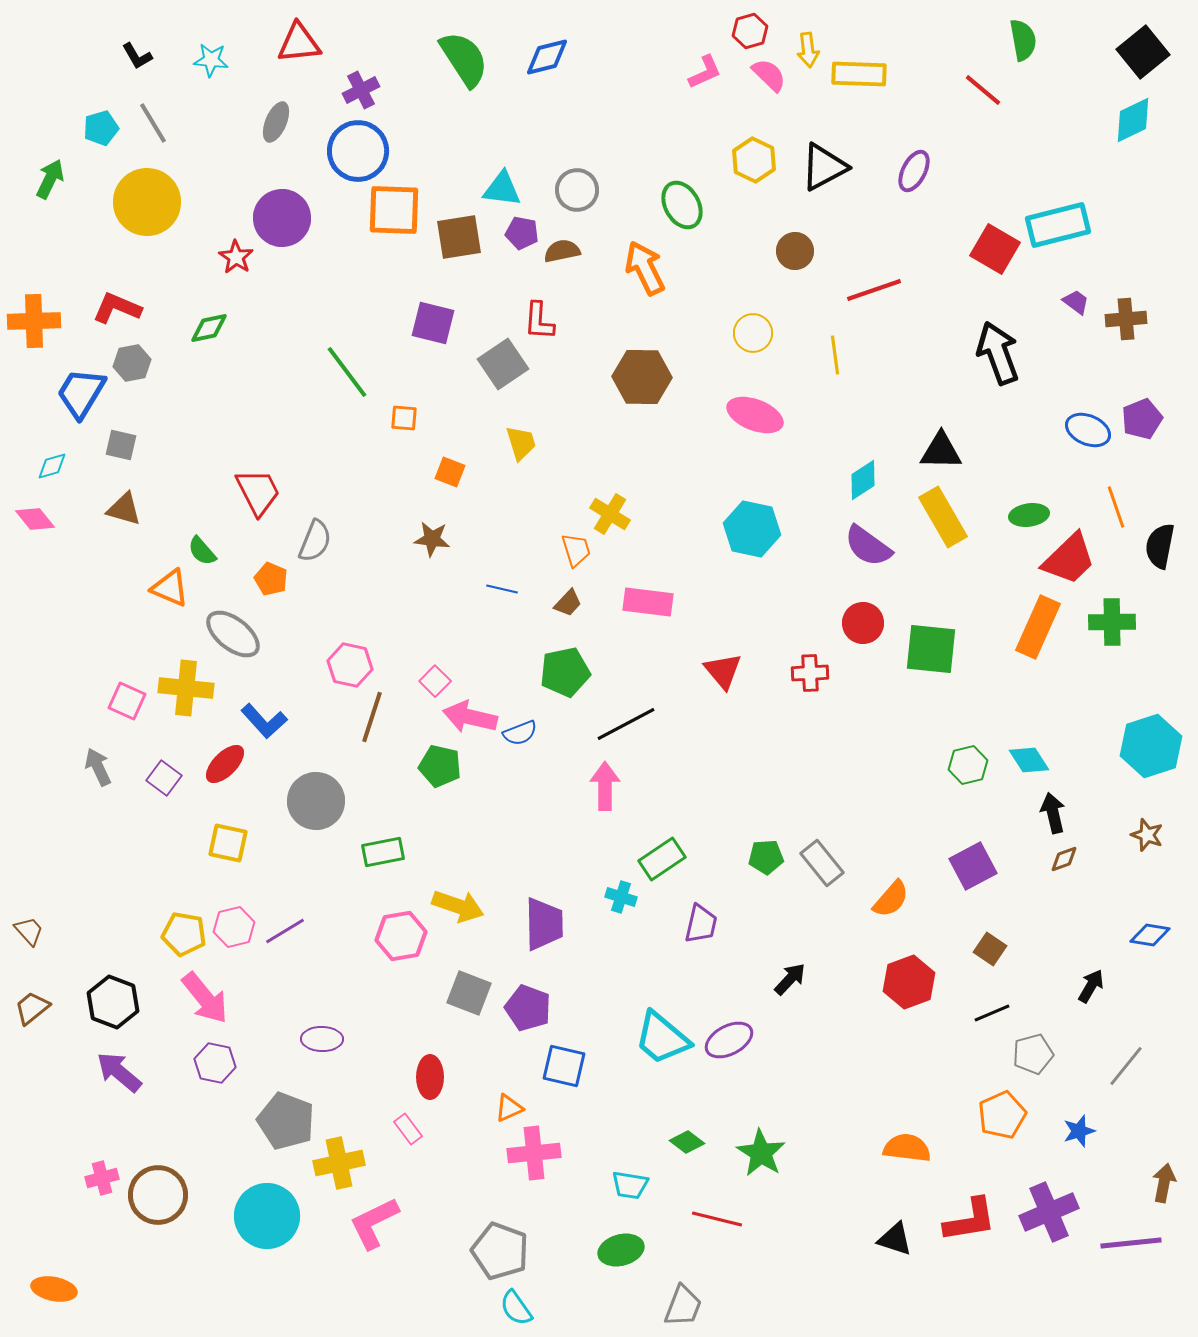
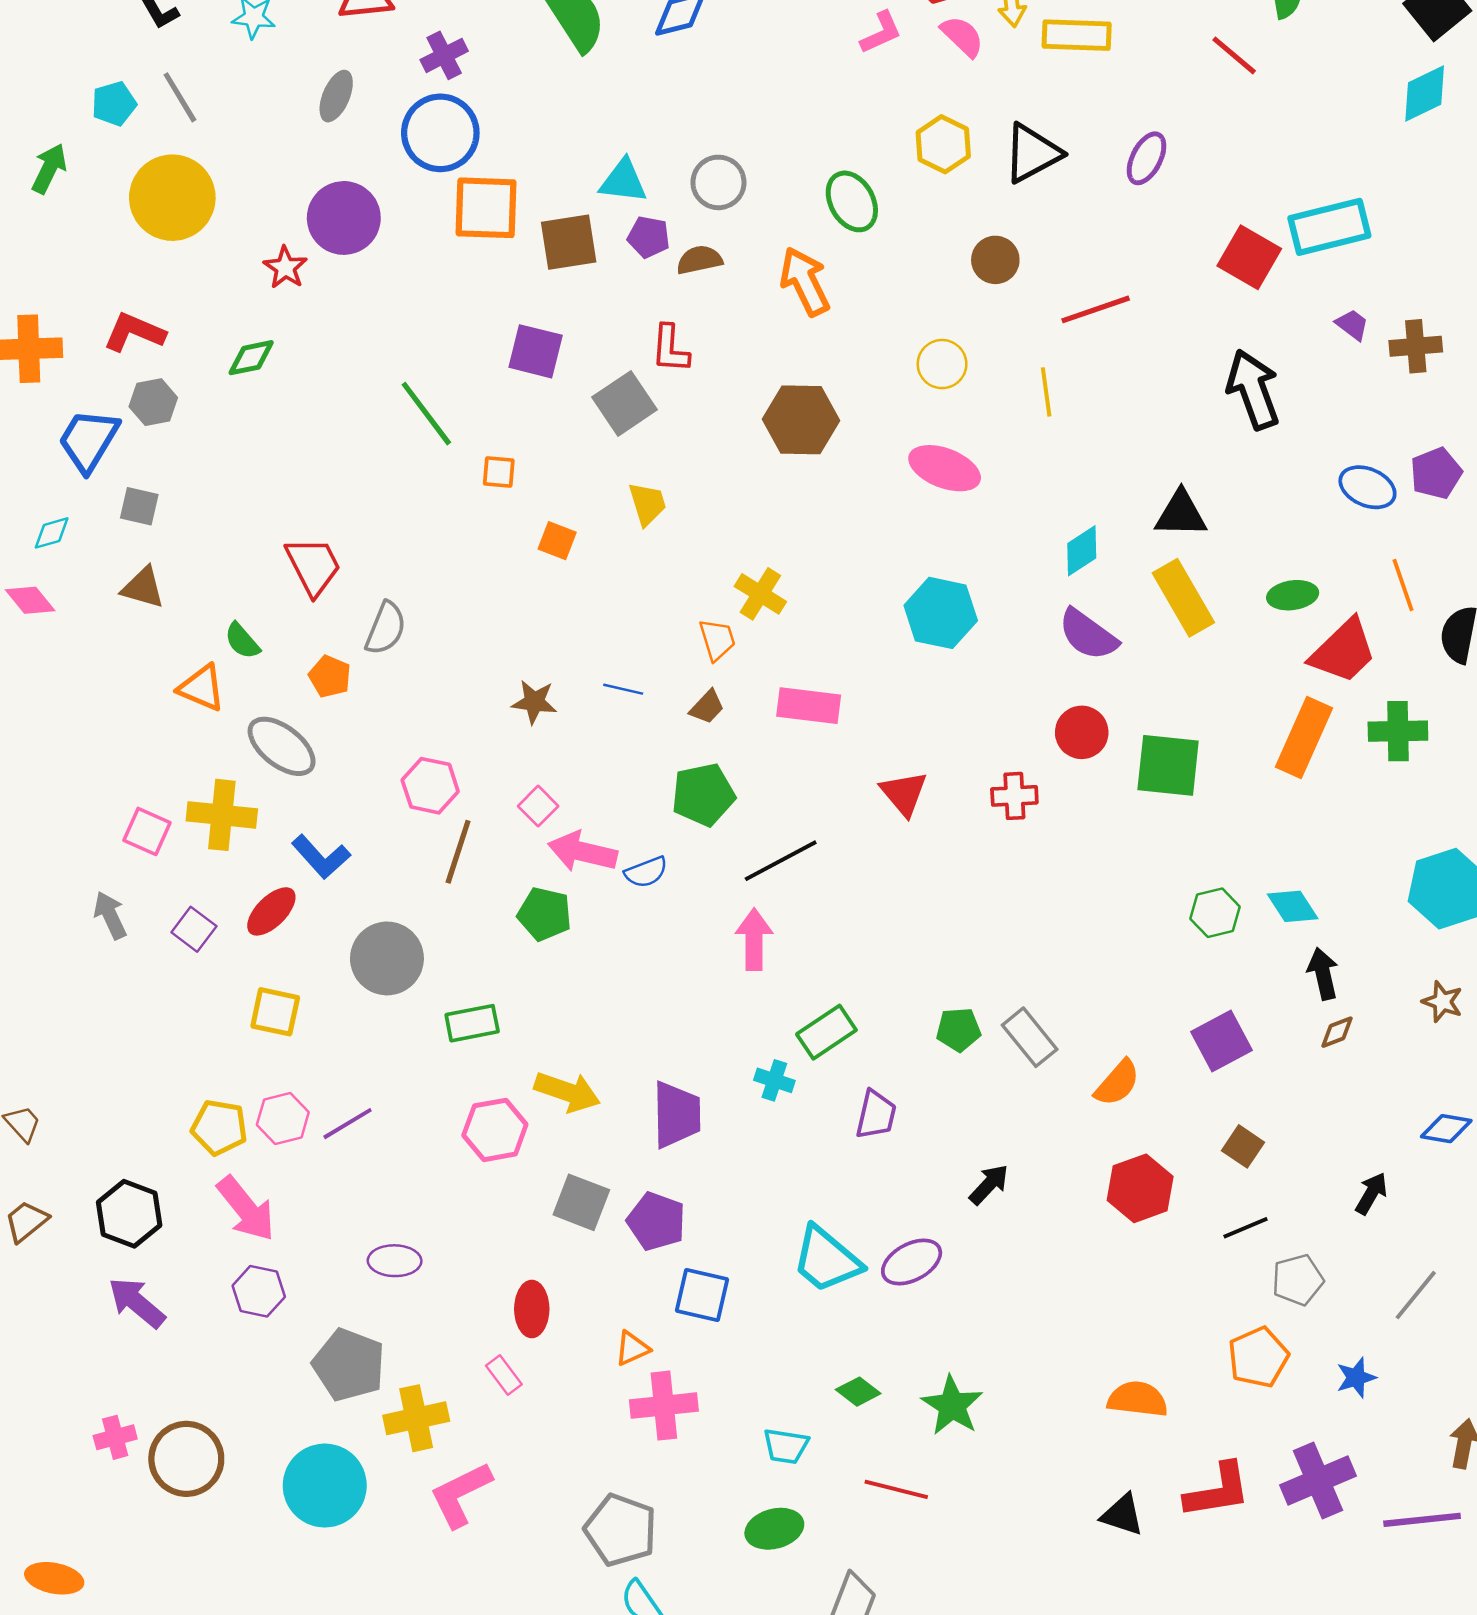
brown star: (432, 539) -> (534, 702), moved

